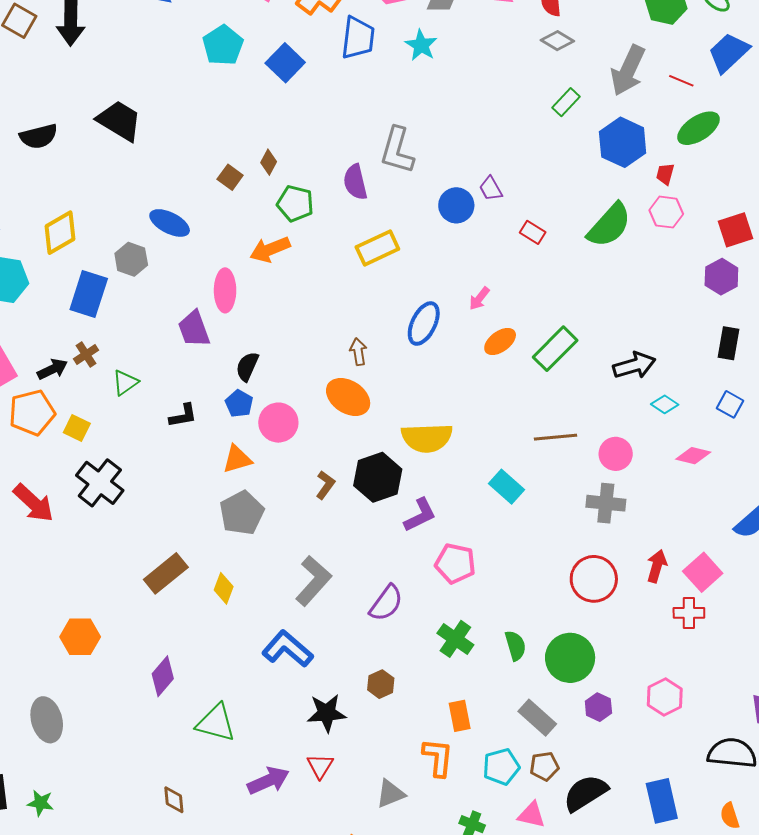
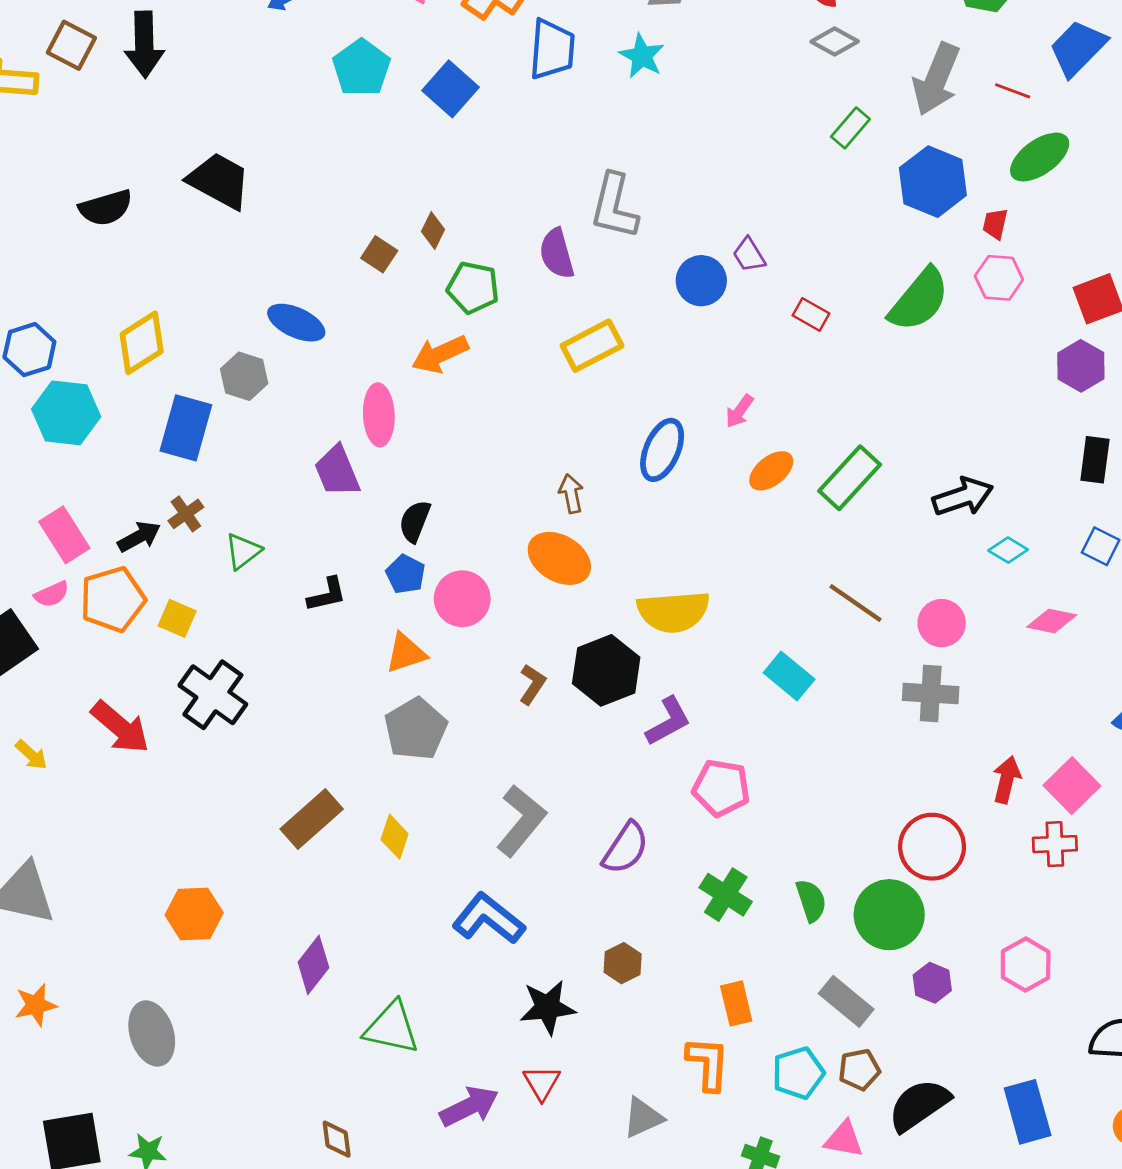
brown line: (556, 437) -> (855, 603), turned 42
red circle: (594, 579) -> (932, 847), moved

